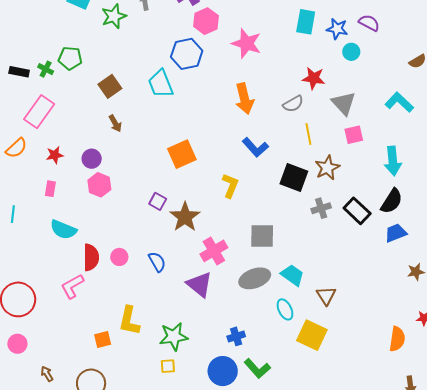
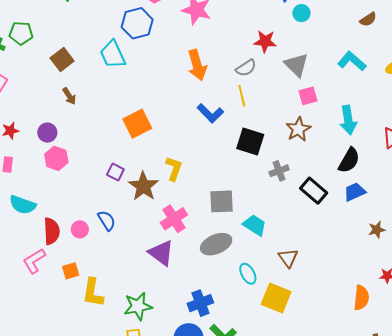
yellow line: (308, 134) -> (242, 96), moved
brown star: (327, 168) -> (298, 129), moved
yellow L-shape: (230, 186) -> (174, 169), moved
black rectangle: (357, 211) -> (314, 191), moved
blue semicircle: (157, 262) -> (107, 220), moved
cyan trapezoid: (292, 275) -> (255, 225), moved
blue cross: (236, 336) -> (200, 303), size x1.4
orange square: (103, 340) -> (71, 271), moved

